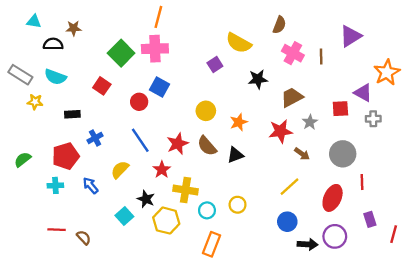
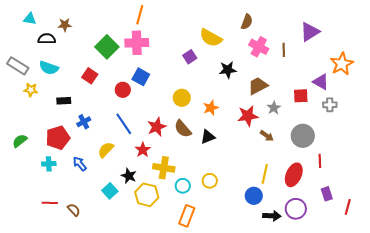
yellow line: (290, 187) -> (265, 174), moved, turned -36

